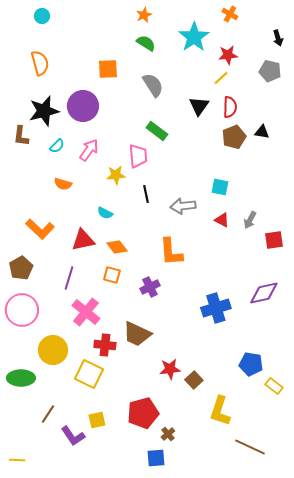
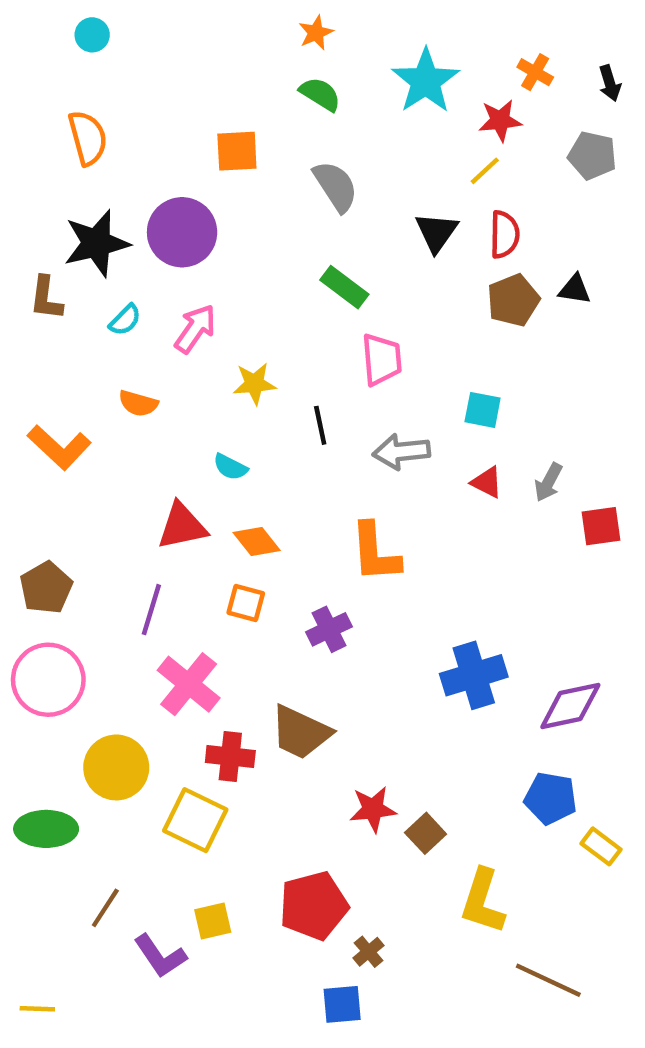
orange cross: (230, 14) -> (535, 72), moved
pink trapezoid: (138, 156) -> (382, 359), moved
orange L-shape: (40, 229) -> (59, 447), moved
purple diamond: (264, 293) -> (570, 706), moved

